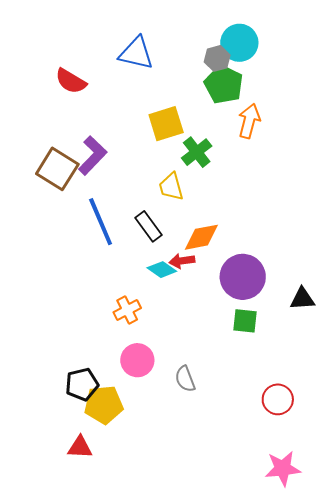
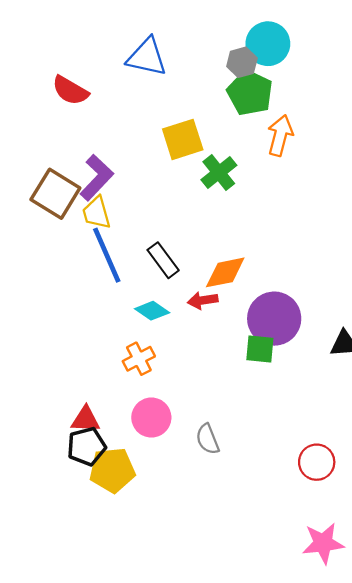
yellow trapezoid: (171, 187) -> (96, 213), moved
cyan diamond: (162, 270) -> (152, 311), moved
green square: (245, 321) -> (260, 349), moved
red triangle: (80, 447) -> (86, 419), moved

